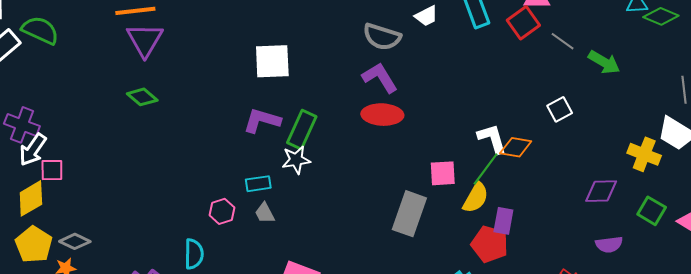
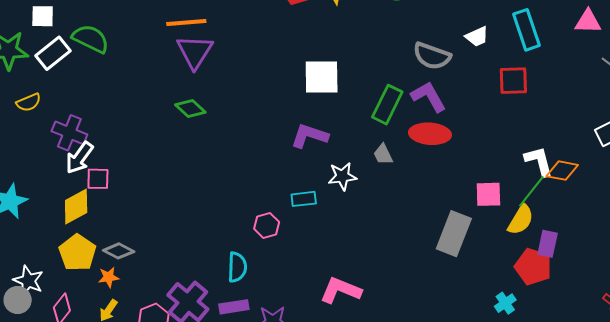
red square: (523, 23) -> (513, 81), moved, turned 32
green rectangle: (302, 130) -> (387, 105), moved
gray trapezoid: (265, 213) -> (383, 154), moved

